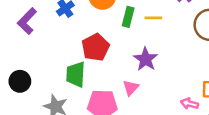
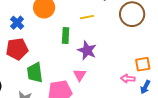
green rectangle: (128, 17) -> (66, 35), moved
red pentagon: (96, 47) -> (17, 49), moved, turned 30

